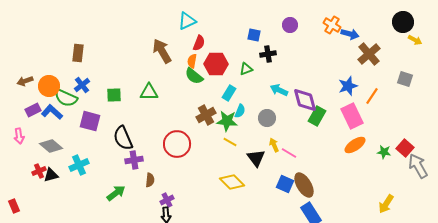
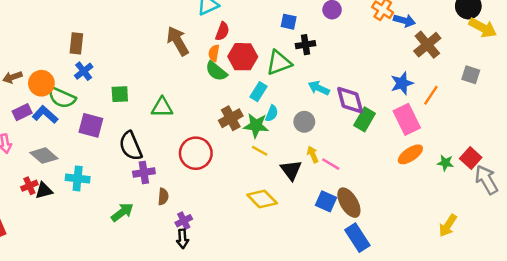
yellow arrow: (415, 40) -> (483, 28), size x1.6
green triangle: (246, 69) -> (279, 63), size x1.6
blue cross: (82, 85) -> (84, 71), moved
green triangle: (149, 92) -> (162, 107), moved
cyan cross: (79, 165) -> (78, 178), turned 30

